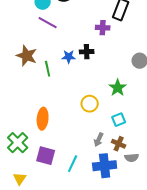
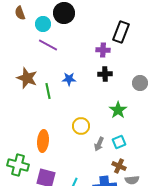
black cross: (87, 52) -> (105, 74), moved
yellow circle: (90, 104) -> (81, 126), moved
gray arrow: (99, 140) -> (99, 144), moved
green cross: (18, 143) -> (18, 165), turned -30

